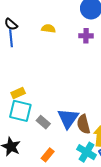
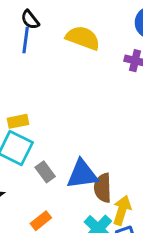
yellow semicircle: (48, 29) -> (83, 38), size x1.6
blue triangle: (68, 118) -> (82, 174), turned 35

